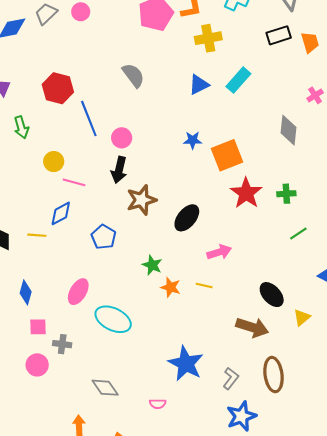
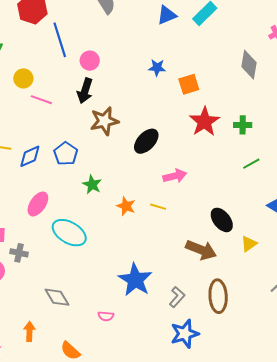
orange square: (227, 155) -> (189, 84), size x0.7
blue diamond: (61, 213) -> (30, 156), moved
green star: (152, 265) -> (92, 185), moved

